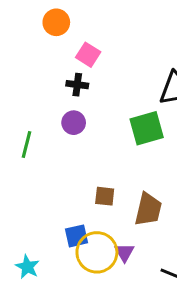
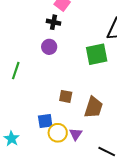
green line: (27, 144) -> (16, 71), moved
yellow circle: (97, 252) -> (58, 133), size x0.7

